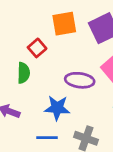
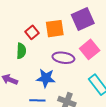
orange square: (64, 24) -> (55, 29), moved

